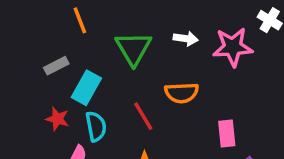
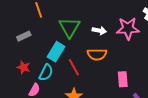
white arrow: (186, 39) -> (99, 31), moved
cyan rectangle: (86, 88) -> (56, 52), moved
cyan semicircle: (96, 126) -> (46, 73), turned 36

